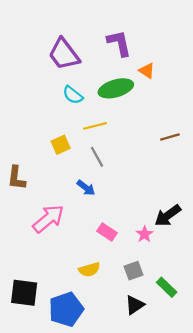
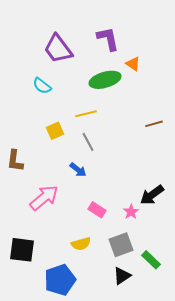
cyan semicircle: (73, 95) -> (42, 86), moved
gray square: (134, 271) -> (121, 245), size x1.4
black square: (24, 293) -> (22, 250), moved

